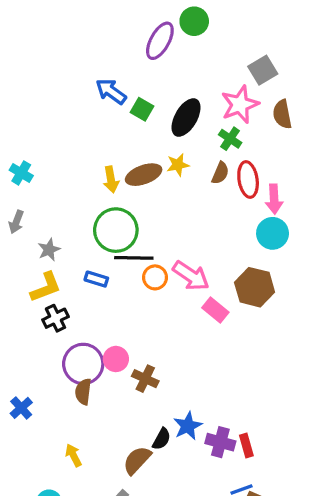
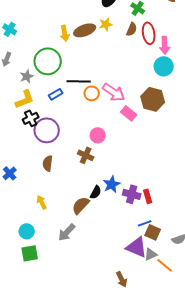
green circle: (116, 230) -> (48, 61), moved
blue rectangle: (96, 279) -> (56, 94), turned -48
pink circle: (116, 359) -> (98, 135), moved
purple circle: (83, 364) -> (47, 130), moved

